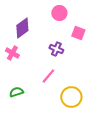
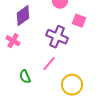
purple cross: (56, 49) -> (57, 37), size x1.5
green semicircle: (16, 92) -> (25, 77), moved, turned -96

